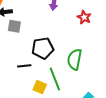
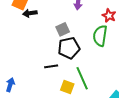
gray square: (14, 26) -> (63, 29), moved, turned -32
green semicircle: (75, 59) -> (100, 36), moved

